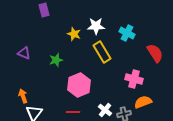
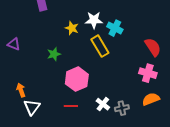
cyan cross: (127, 33) -> (115, 28), moved
purple triangle: (24, 53) -> (14, 44), moved
pink cross: (134, 79) -> (148, 73), moved
orange semicircle: (143, 102) -> (151, 99), moved

